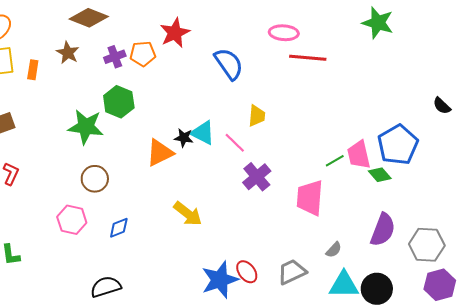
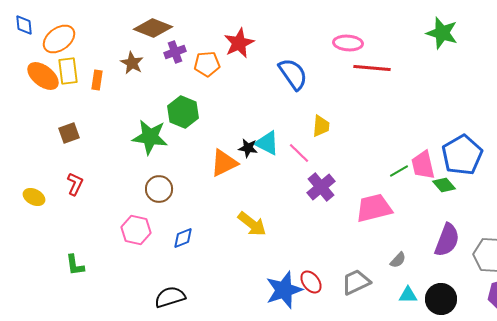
purple cross: (115, 57) -> (175, 52), moved
pink trapezoid: (310, 198) -> (374, 208), turned 72
cyan triangle: (344, 285) -> (408, 295), size x0.6

